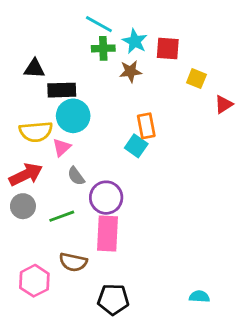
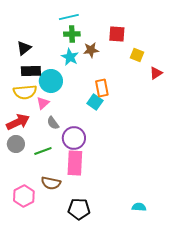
cyan line: (99, 24) -> (69, 17), turned -42
cyan star: (135, 41) -> (70, 57), moved
black triangle: (34, 69) -> (24, 48), turned -42
black rectangle: (62, 90) -> (31, 71), moved

